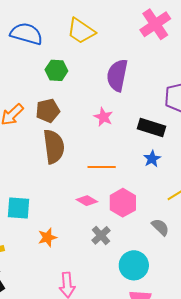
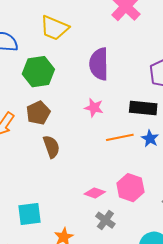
green hexagon: (56, 70) -> (38, 72), size x1.4
brown semicircle: (54, 147) -> (51, 147), size x0.7
orange line: (102, 167) -> (120, 137), moved
gray cross: (101, 235) -> (105, 220), moved

